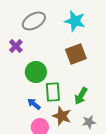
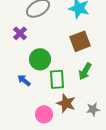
green arrow: (81, 96) -> (85, 71), moved
blue arrow: (34, 104) -> (24, 80), moved

